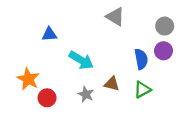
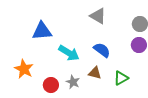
blue triangle: (49, 34) -> (42, 31), size x1.5
blue semicircle: (141, 59) -> (102, 50), moved, turned -42
red circle: (47, 98) -> (51, 85), moved

